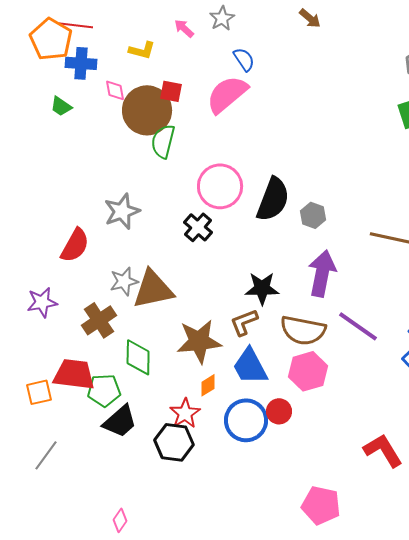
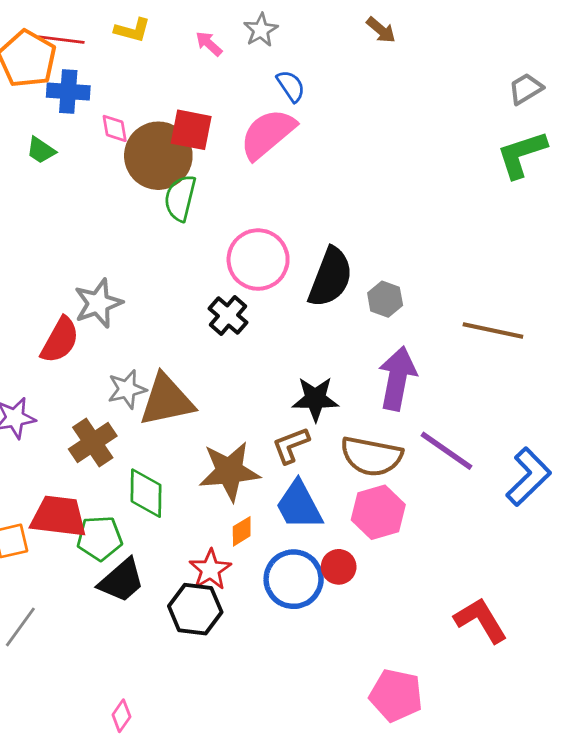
yellow L-shape: (142, 50) -> (132, 30), moved
red square: (171, 91) -> (191, 130), size x1.4
gray star: (122, 211) -> (98, 303), moved

